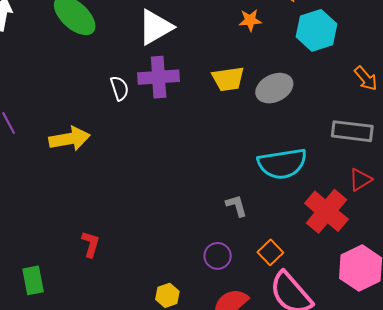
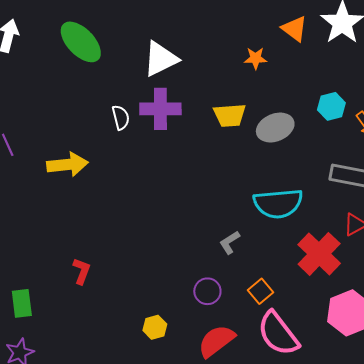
cyan hexagon: (317, 30) -> (331, 106), moved, size x0.7
gray L-shape: (236, 206) -> (230, 242), turned -110

